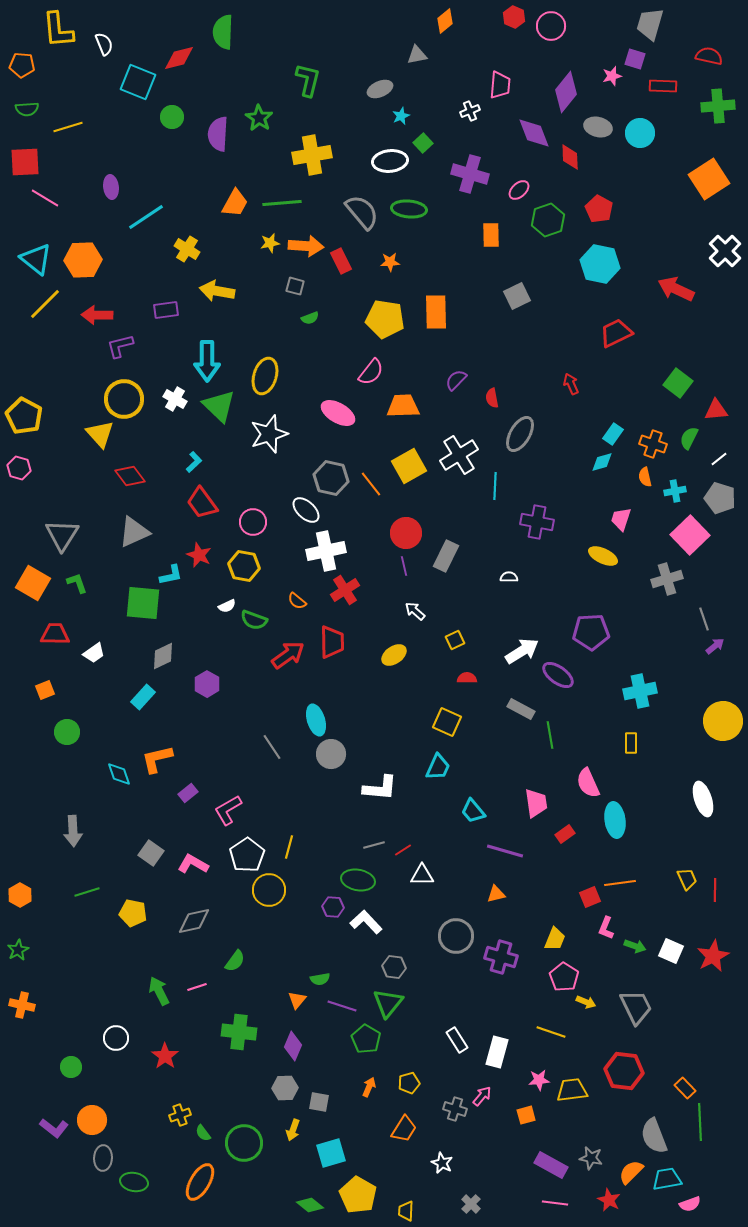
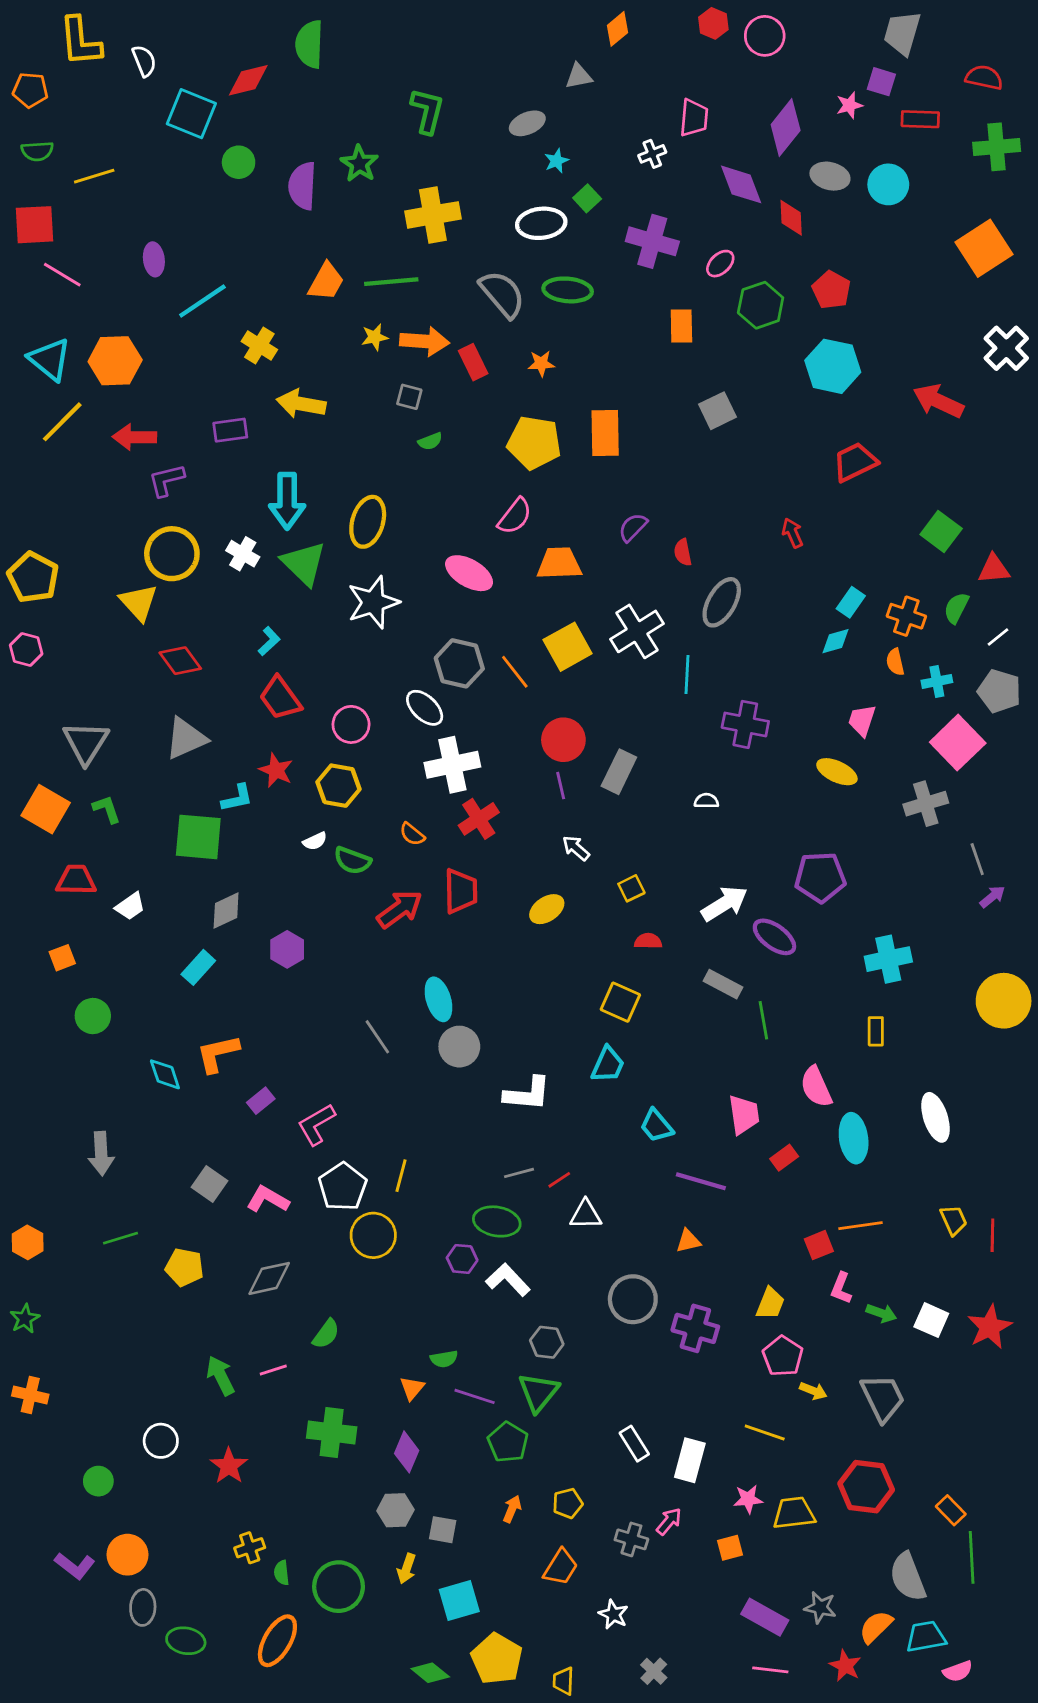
white ellipse: (703, 799) -> (935, 1117), moved
green semicircle: (203, 1133) -> (282, 1573), turned 30

